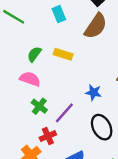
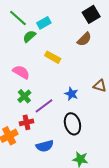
cyan rectangle: (59, 14) -> (44, 23), moved, turned 72
brown semicircle: (96, 26) -> (84, 39), size x0.7
green semicircle: (34, 54) -> (29, 36), moved

